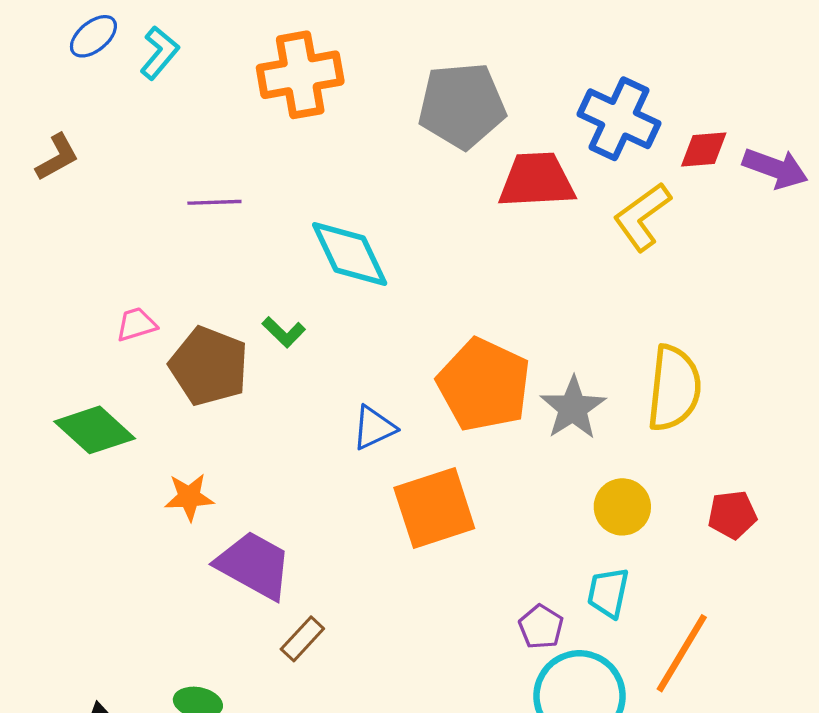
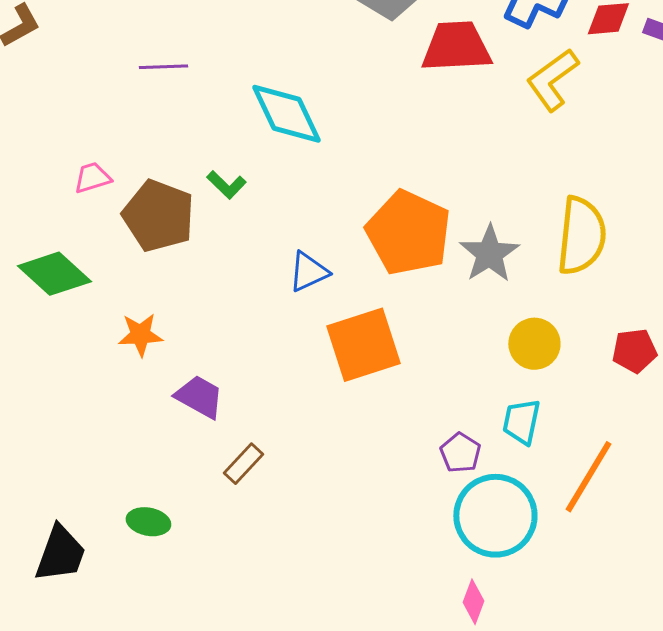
purple trapezoid: (254, 565) -> (199, 397), size x0.7

